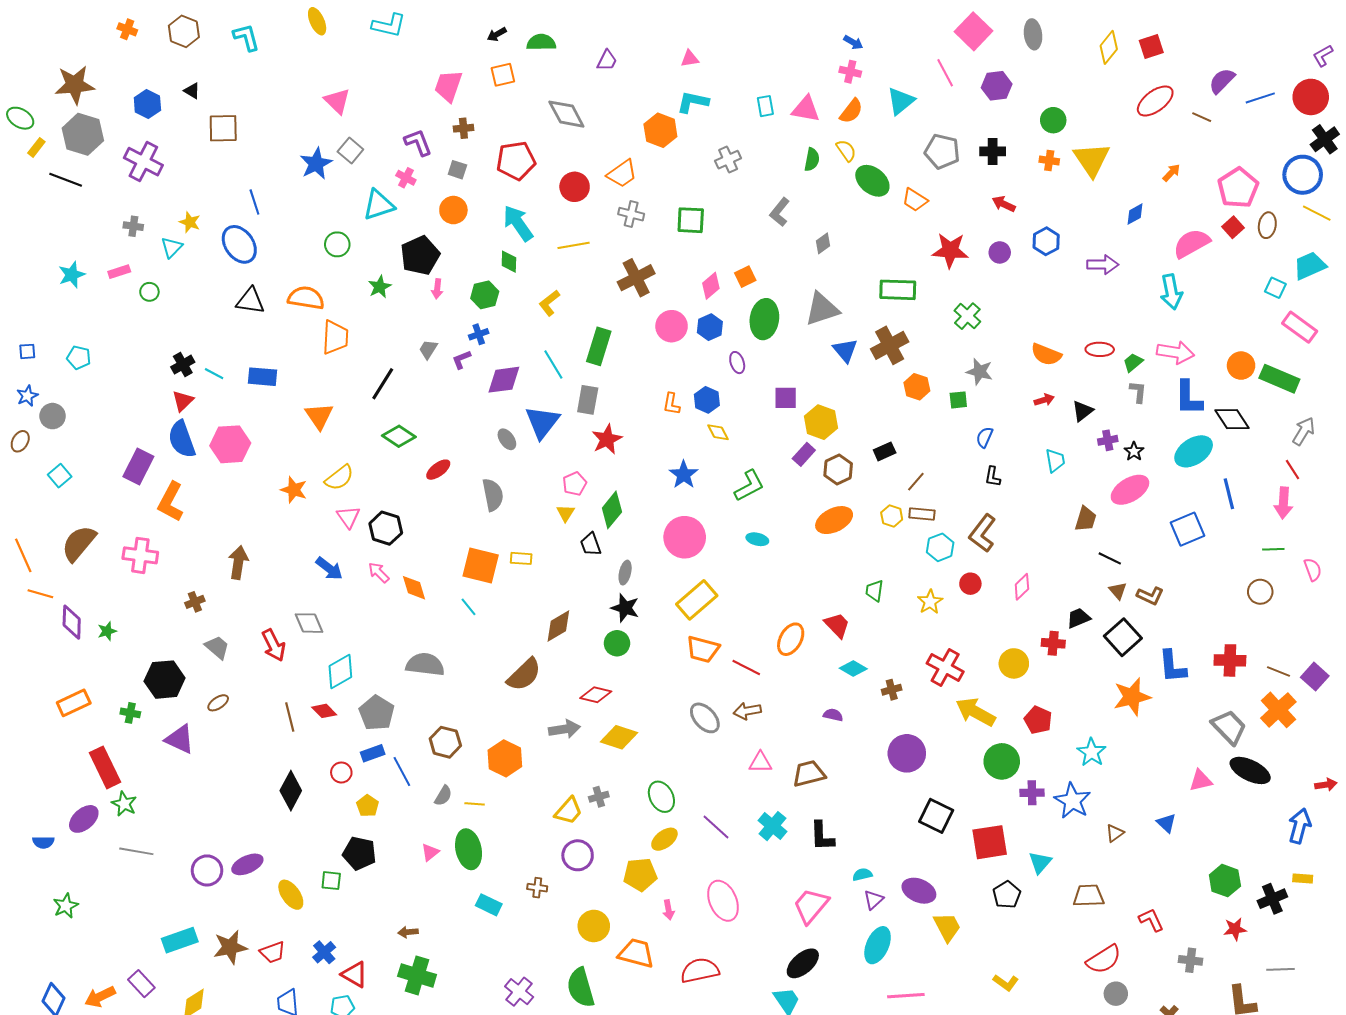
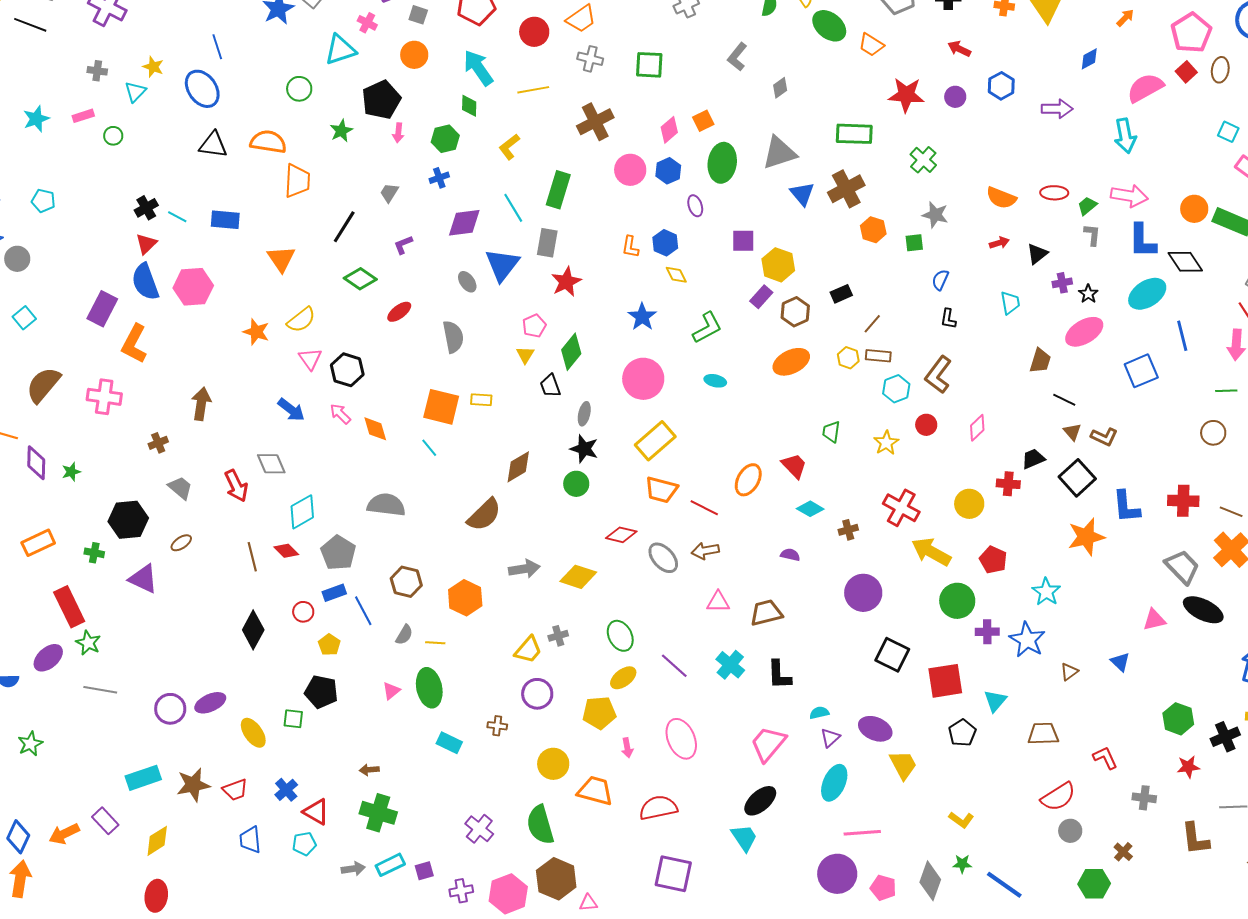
purple L-shape: (461, 359) -> (403, 245), moved
red diamond: (596, 695) -> (621, 535), moved

